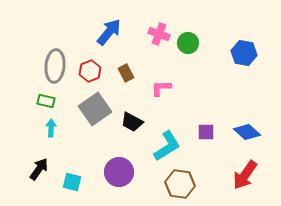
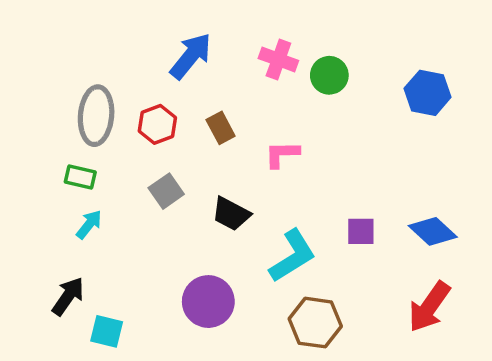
gray square: (95, 109) -> (166, 191), size x0.6
cyan arrow: (51, 128) -> (89, 224), turned 36
cyan square: (72, 182) -> (107, 331), moved

